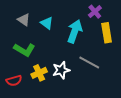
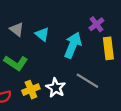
white star: (61, 70) -> (56, 88), turned -30

